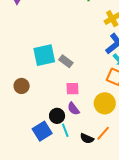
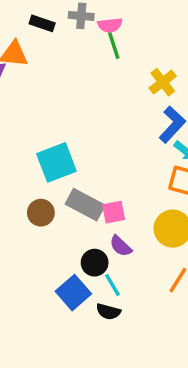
gray rectangle: (66, 61) -> (85, 205), moved, size x1.5
brown circle: (22, 86) -> (41, 213), moved
black semicircle: (87, 138) -> (108, 312), moved

